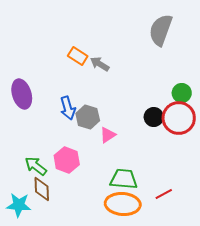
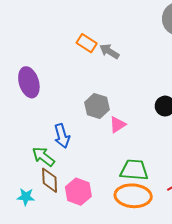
blue arrow: (68, 108) -> (62, 136), moved
pink hexagon: (67, 160) -> (78, 192), moved
cyan star: (19, 205) -> (26, 197), size x0.7

